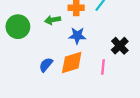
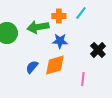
green arrow: (53, 20) -> (38, 27), size x1.5
pink line: (103, 67) -> (83, 79), moved

